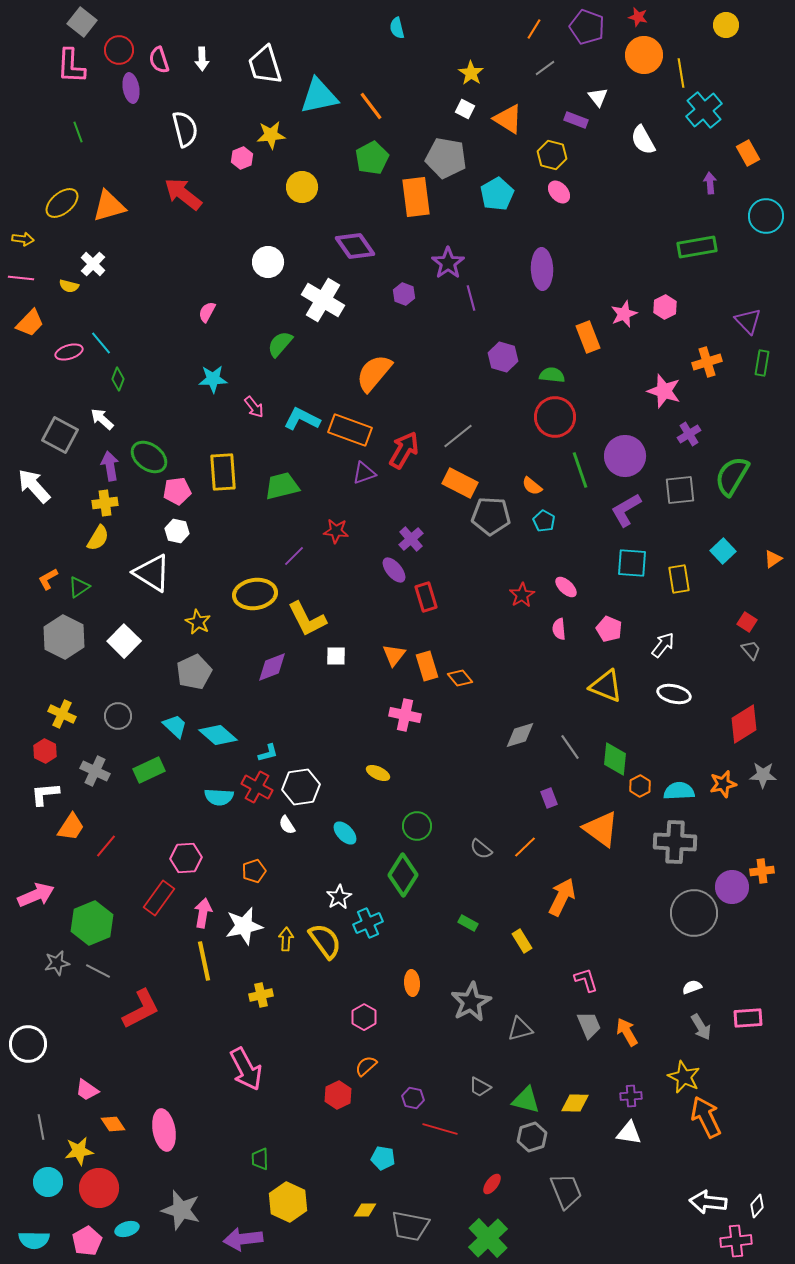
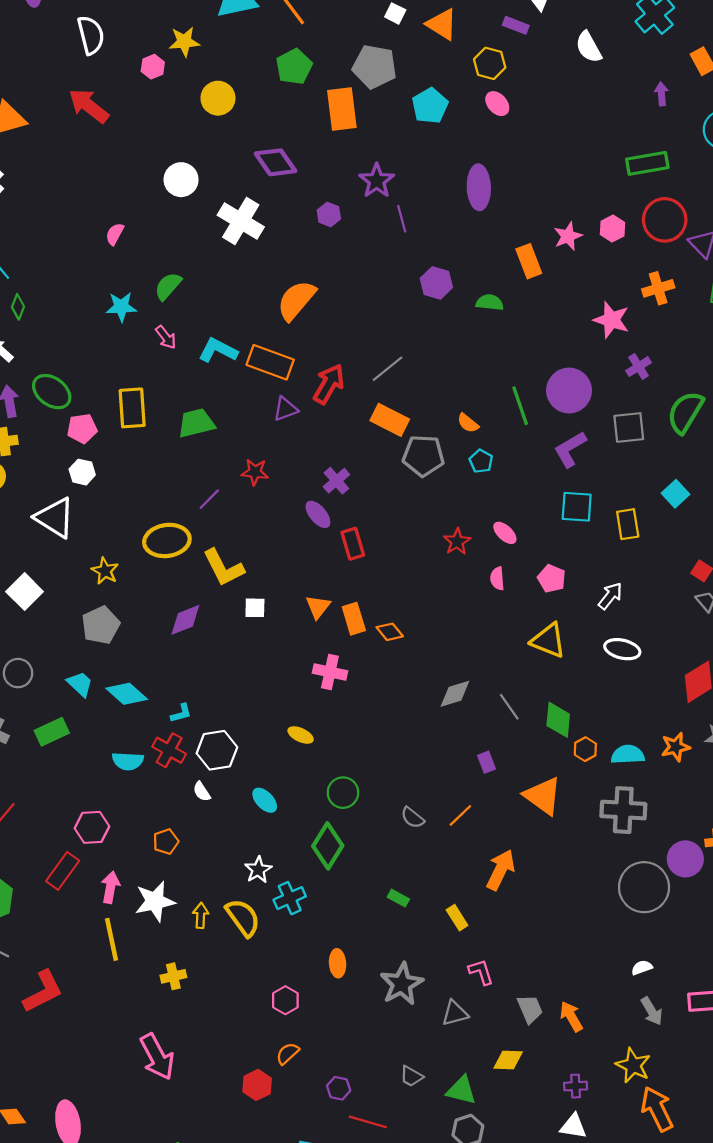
green semicircle: (280, 344) -> (168, 286), moved
red circle: (555, 417) -> (665, 220), moved
pink L-shape: (586, 980) -> (481, 972), moved
yellow diamond: (575, 1103) -> (508, 1060), moved

